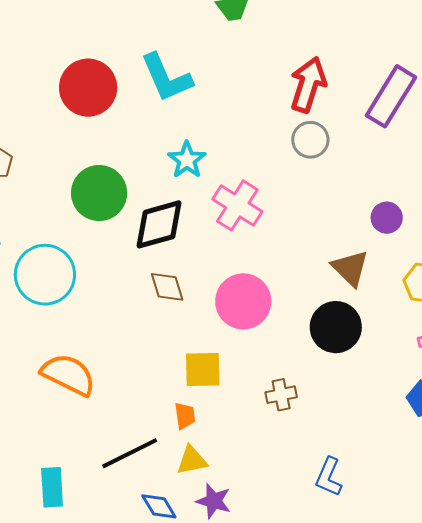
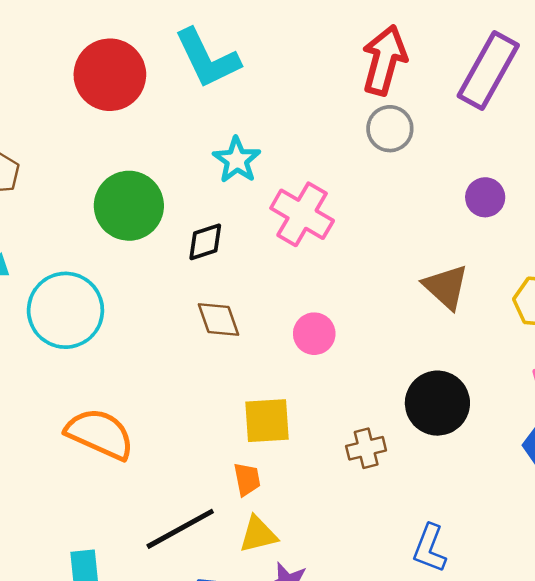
purple circle: (387, 218) -> (485, 197), moved
black diamond: (159, 224) -> (205, 242), size x0.6
pink circle: (243, 301) -> (314, 334), size x0.6
black circle: (336, 327) -> (437, 403), moved

